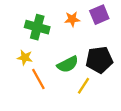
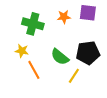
purple square: (99, 15) -> (88, 13), turned 30
green semicircle: (68, 64) -> (60, 57), turned 66

